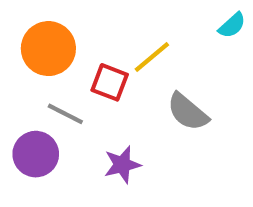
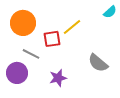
red square: (110, 82) -> (52, 39), turned -30
gray semicircle: (188, 112) -> (98, 63), moved

